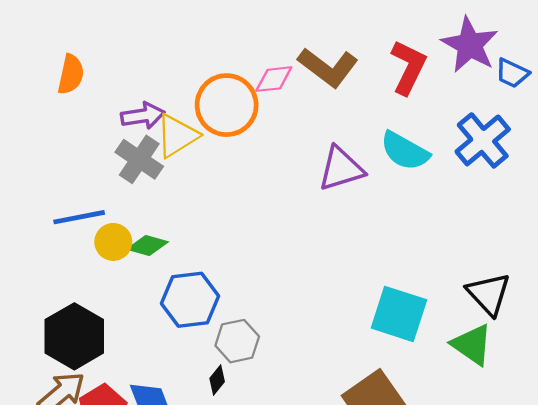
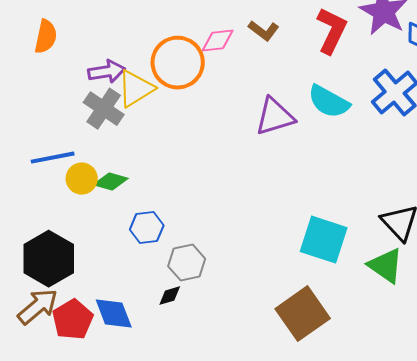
brown L-shape: (328, 67) -> (264, 31), size x0.6
blue hexagon: (190, 300) -> (147, 228), size x0.7
black diamond: (217, 380) -> (170, 296), turned 35

